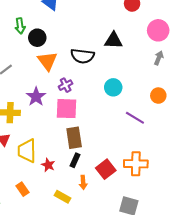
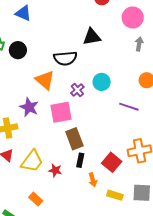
orange triangle: (47, 61) -> (45, 80), moved
purple cross: (66, 85) -> (77, 90), moved
yellow trapezoid: (27, 151) -> (32, 161), turned -130
yellow rectangle: (63, 197) -> (115, 195), moved

